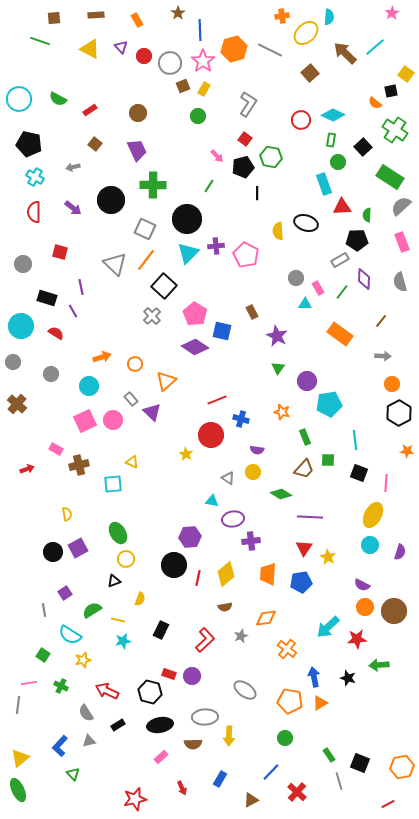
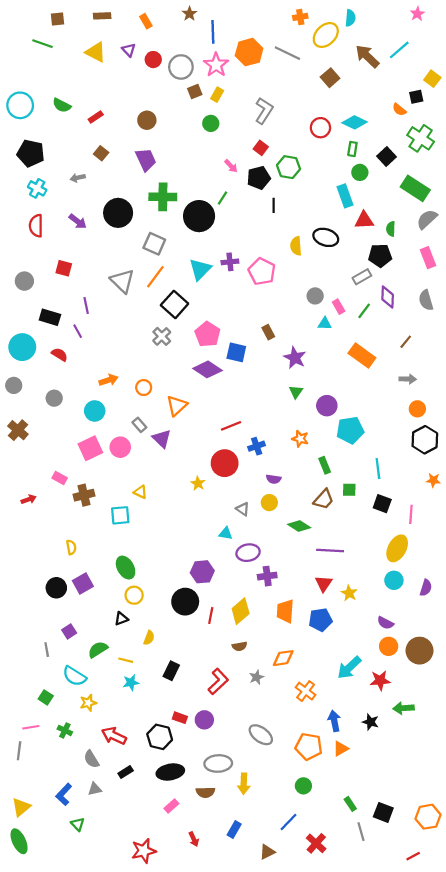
black circle: (187, 219) -> (199, 216), moved
blue cross: (241, 419) -> (257, 446), turned -35

